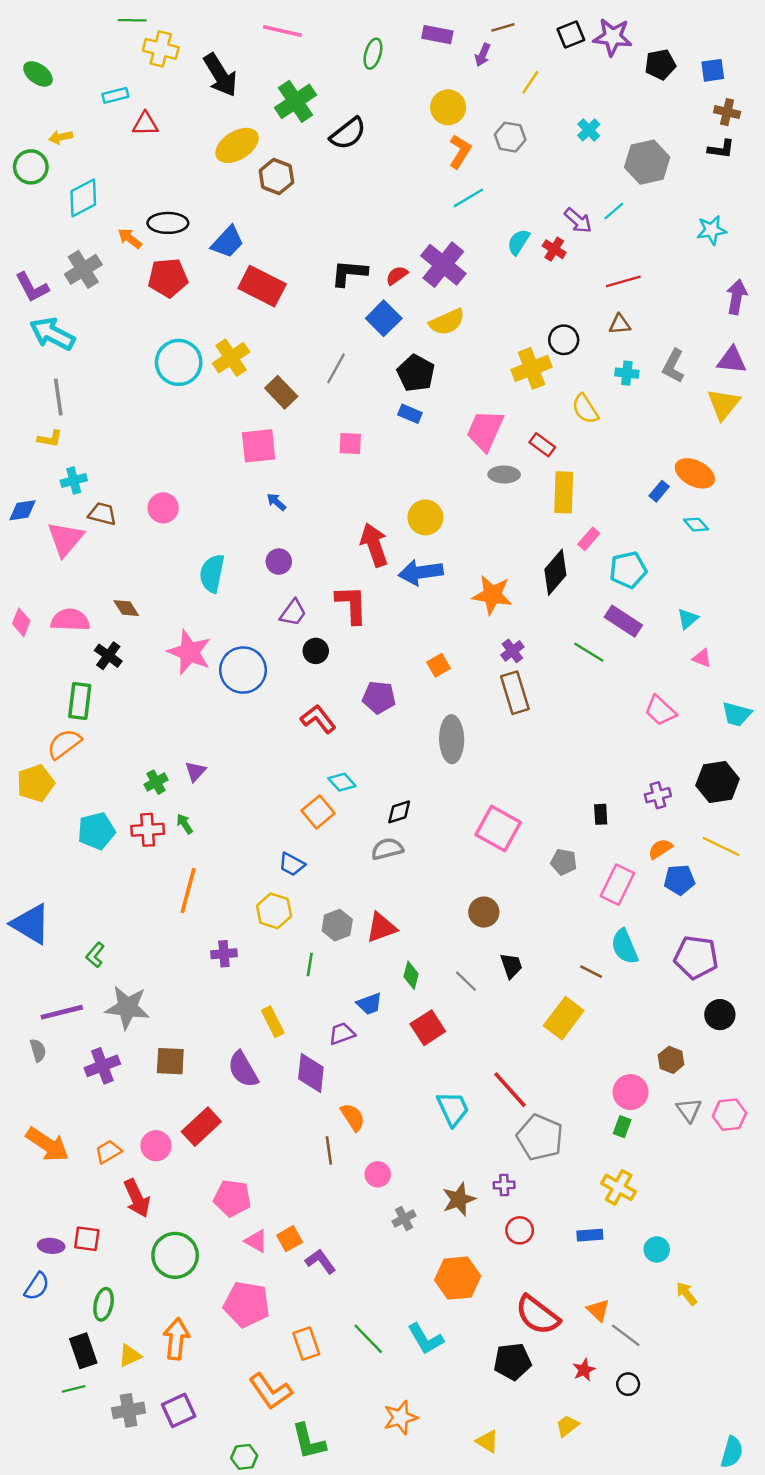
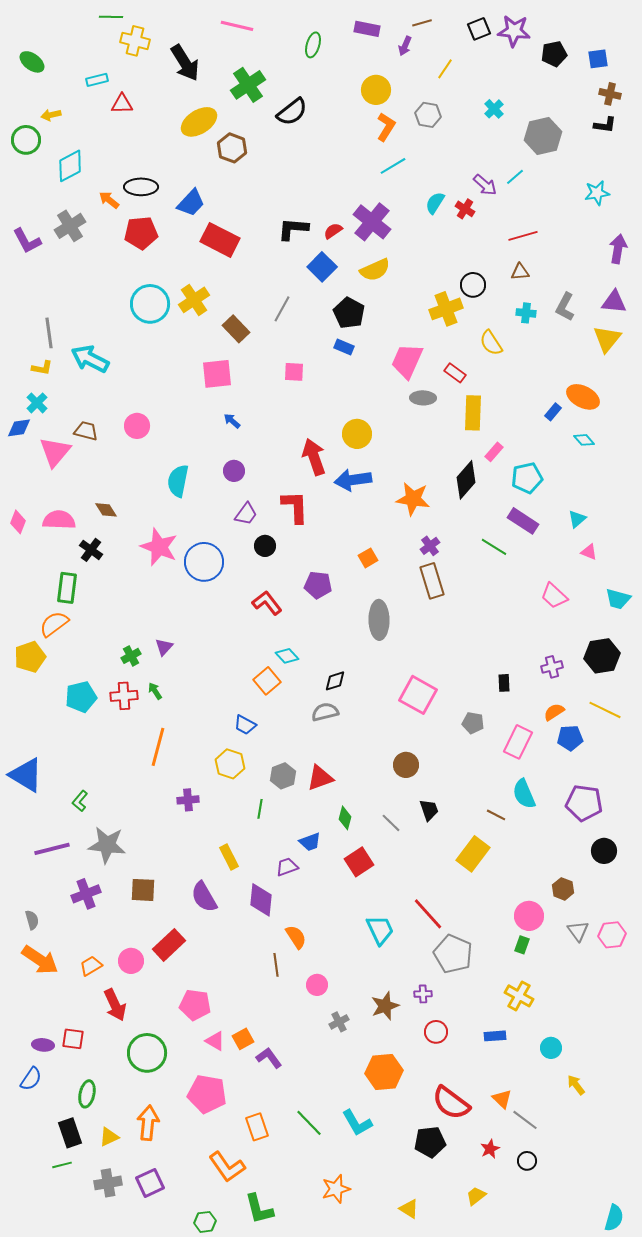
cyan arrow: (52, 334) -> (90, 359), moved
cyan cross: (74, 480) -> (37, 403), moved, turned -30
gray semicircle: (38, 1050) -> (32, 920), moved

